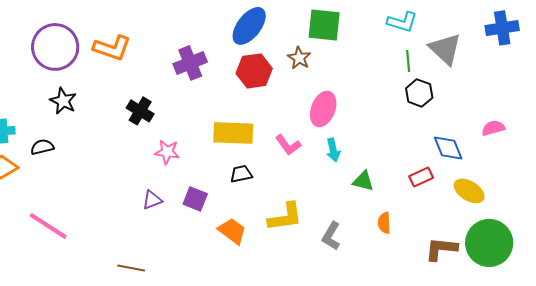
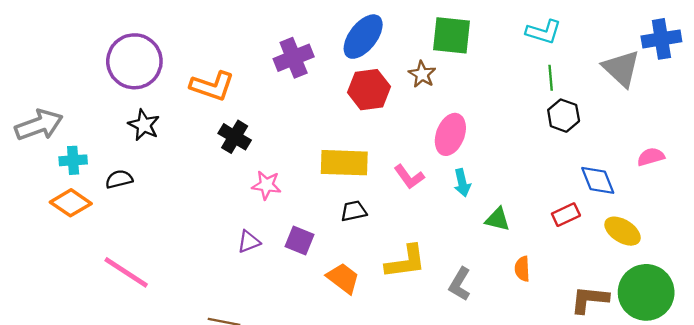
orange L-shape: (112, 48) -> (212, 86), moved
gray triangle: (445, 49) -> (621, 68), moved
purple cross: (190, 63) -> (294, 58), moved

